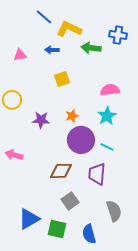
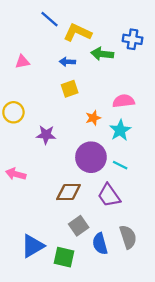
blue arrow: (52, 50) -> (67, 62), moved
orange star: (72, 116) -> (93, 118), moved
purple trapezoid: (97, 174) -> (109, 195), turned -40
blue semicircle: (89, 234) -> (100, 244), moved

